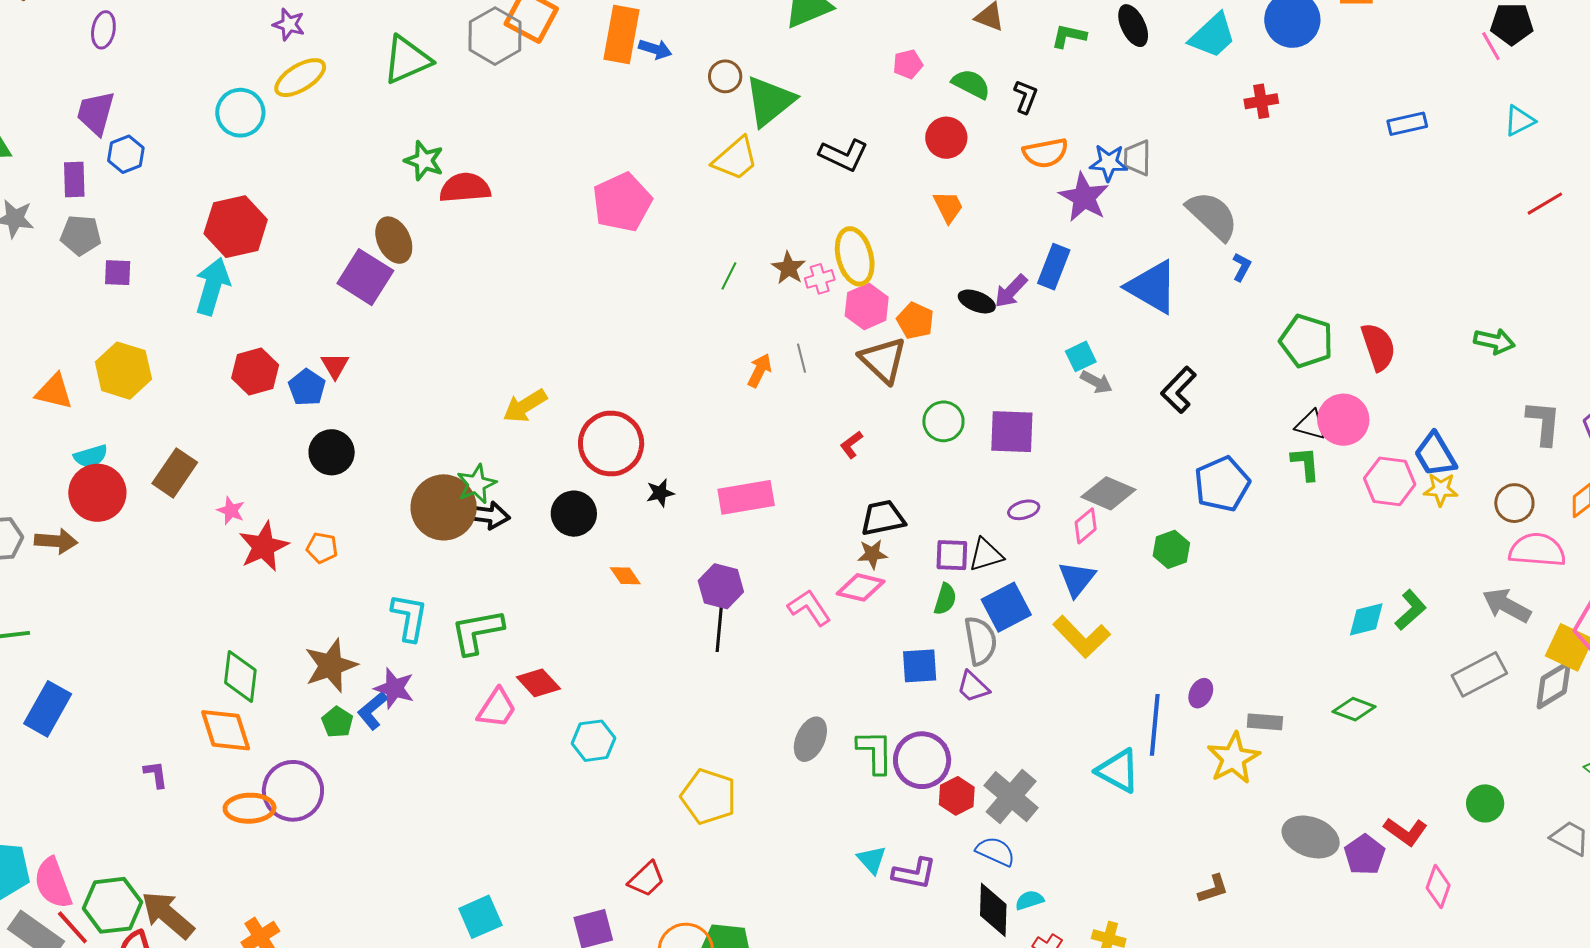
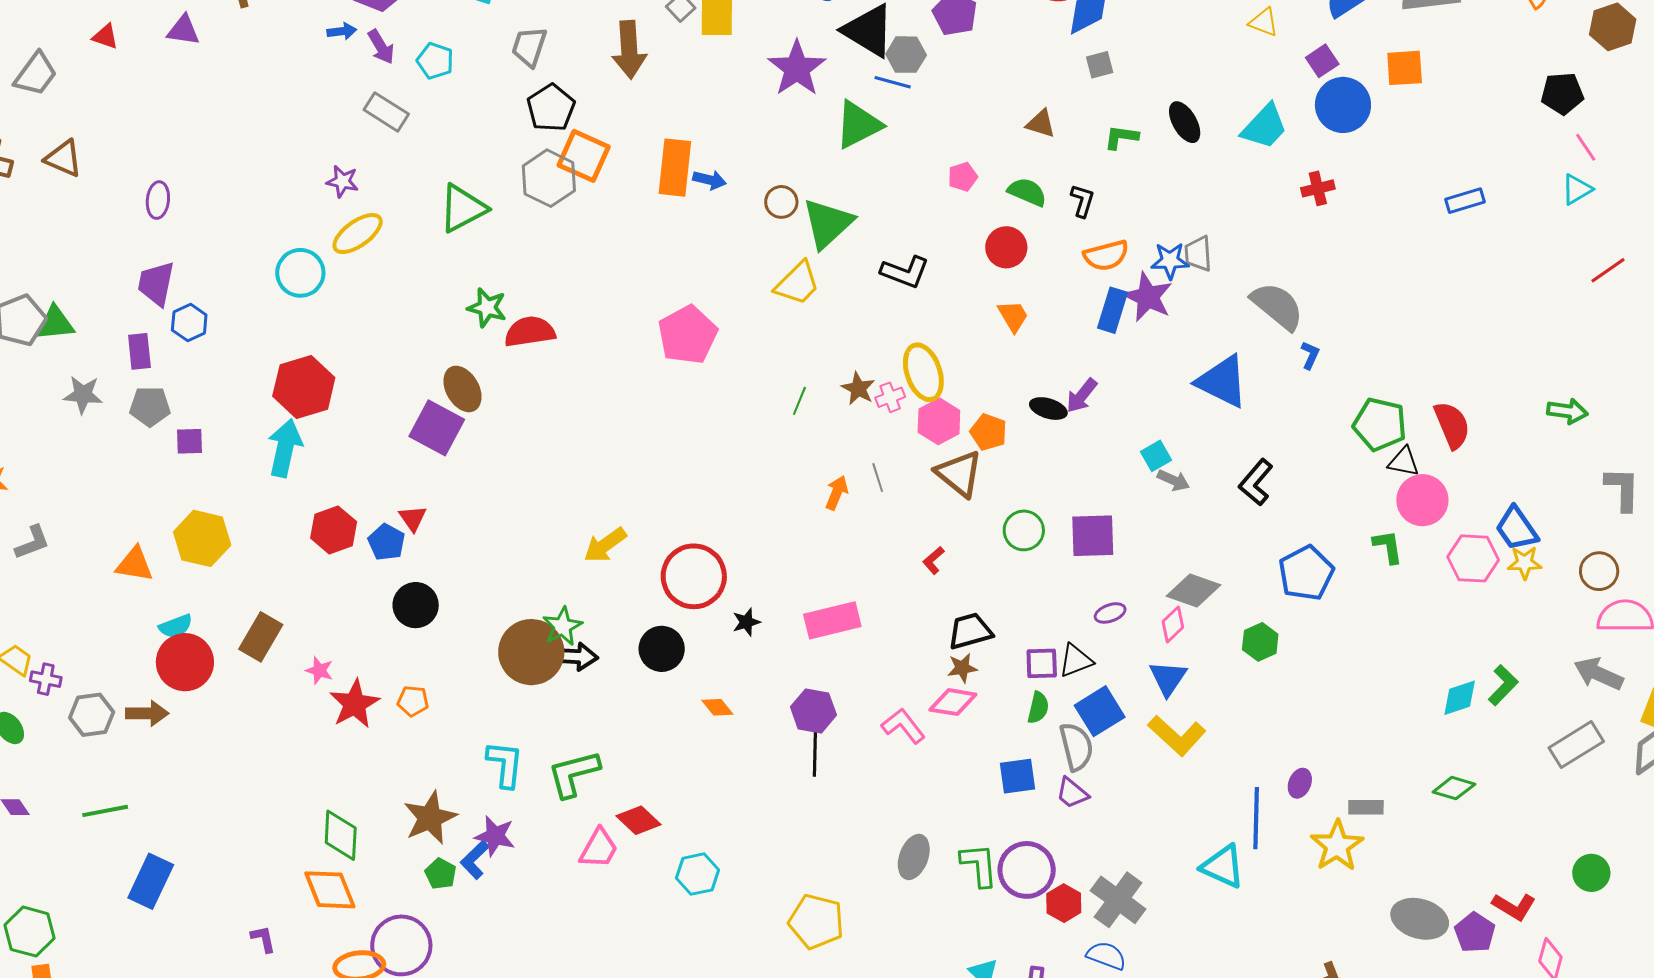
pink line: (1491, 46) -> (1586, 147), moved
blue rectangle: (1054, 267) -> (1113, 310), moved
black triangle: (1311, 425) -> (1404, 462), moved

